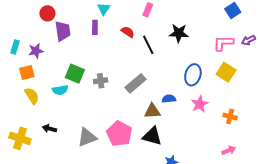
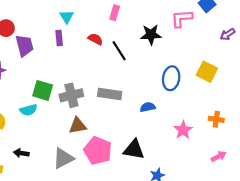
pink L-shape: (223, 43) -> (182, 18), moved
gray cross: (101, 81) -> (71, 95), size x1.5
gray rectangle: (135, 83) -> (110, 94), turned 55
pink star: (200, 104) -> (183, 130), moved
brown triangle: (152, 111) -> (78, 126), moved

